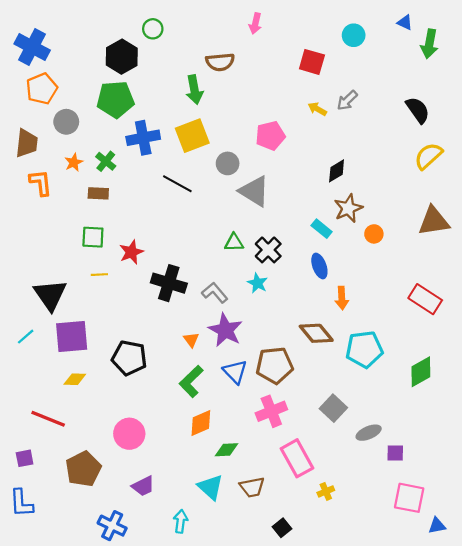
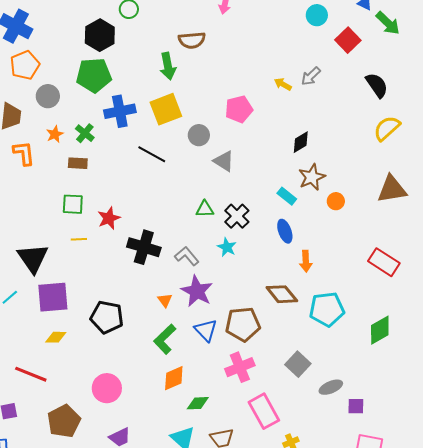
green arrow: (429, 44) -> (388, 23), turned -56
red square: (312, 62) -> (348, 40), moved, turned 30
gray triangle: (254, 191) -> (224, 161), size x0.7

